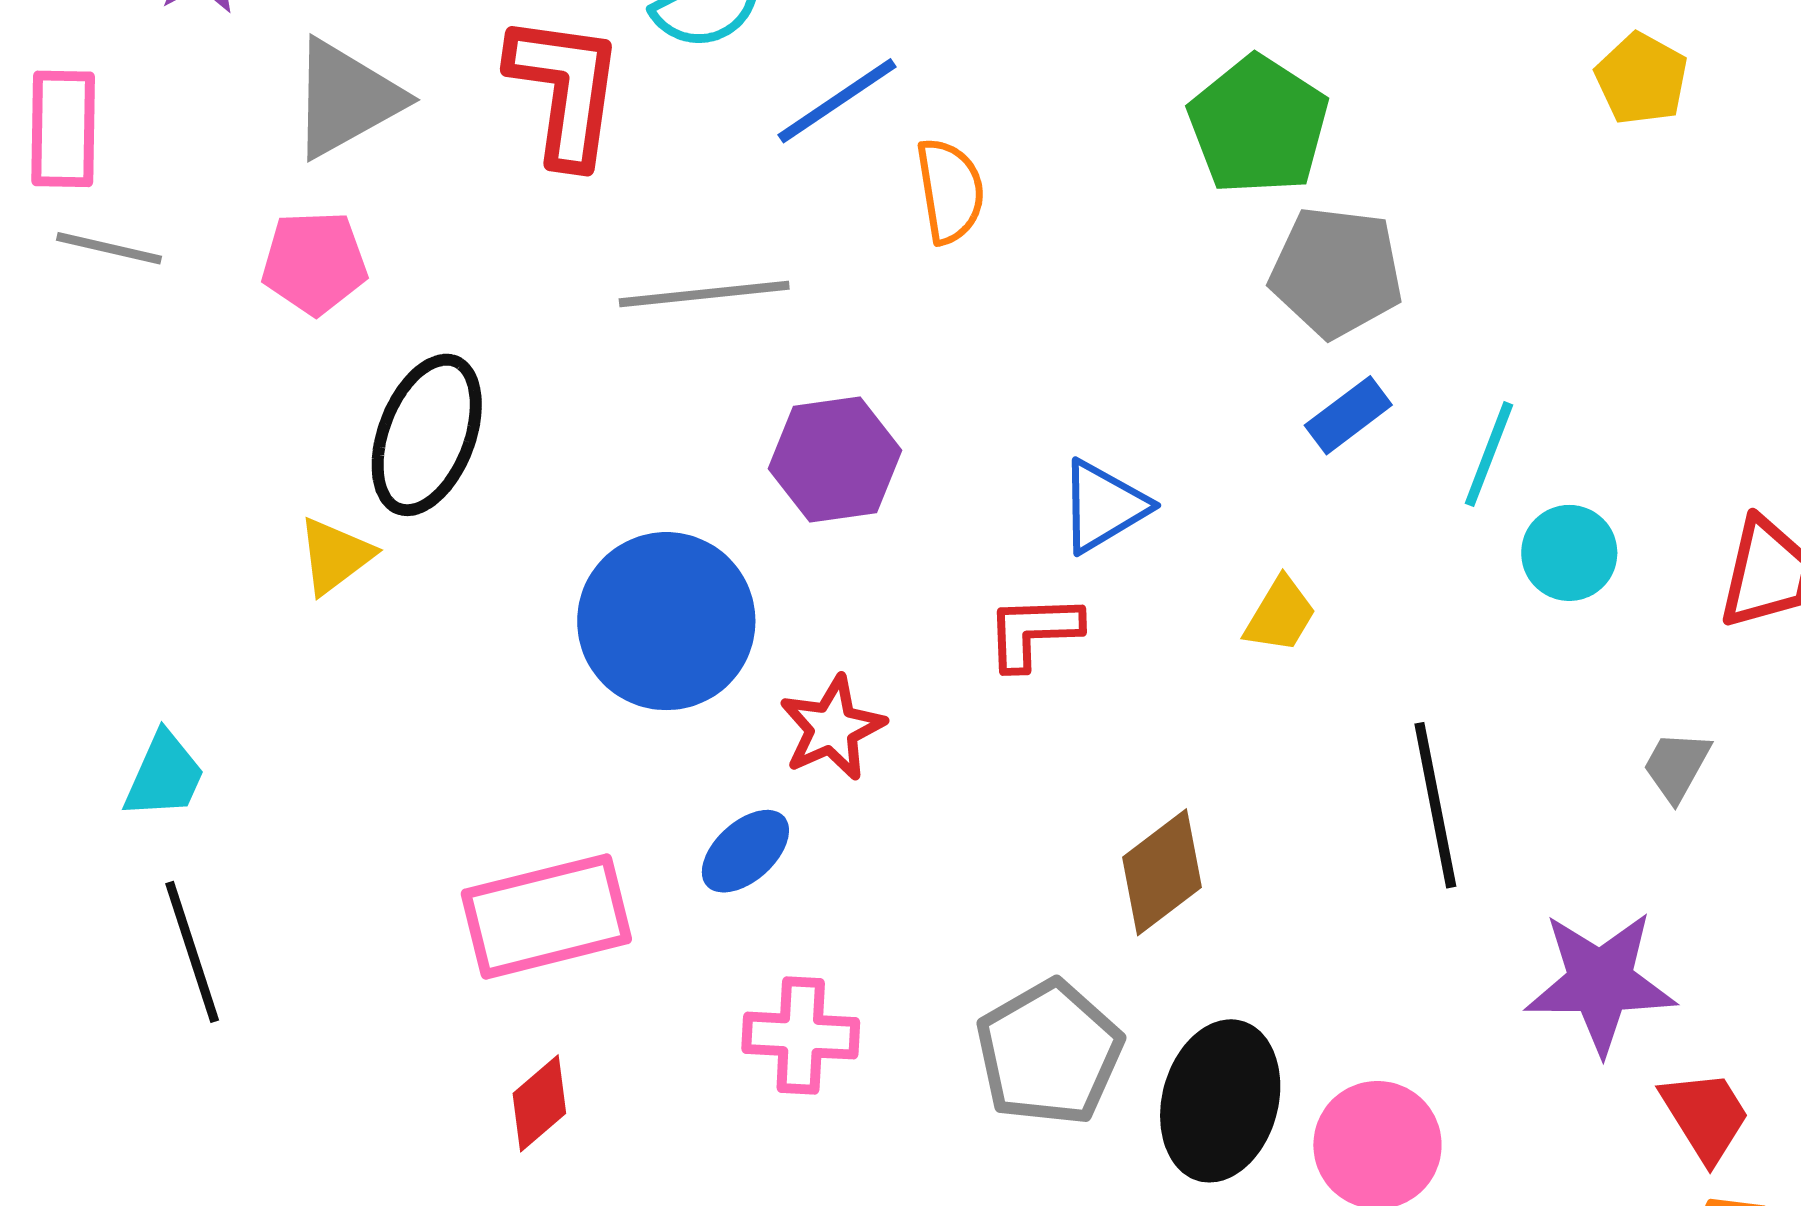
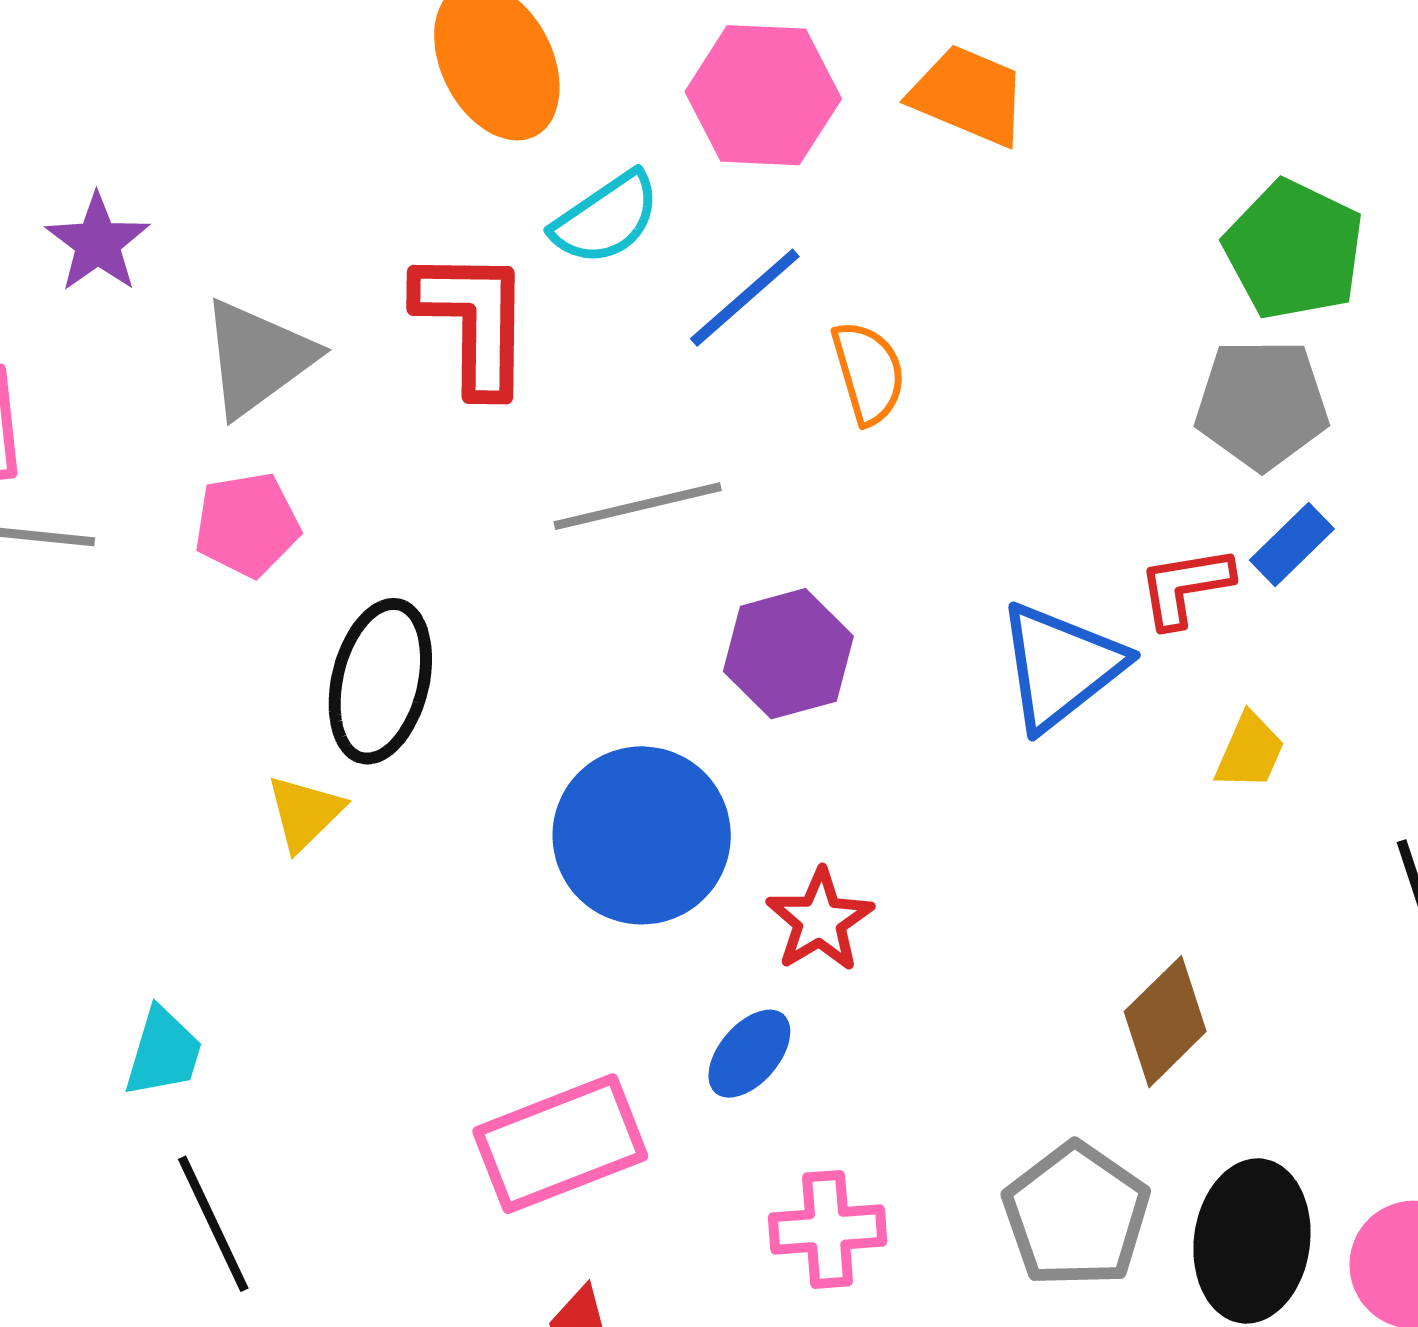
green pentagon: (1258, 125) -> (1294, 250), moved
blue triangle: (1103, 506) -> (1061, 666), size x1.4
red L-shape: (1033, 632) -> (1185, 587), moved

